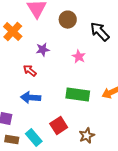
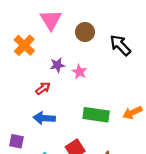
pink star: (79, 57) -> (79, 72), moved
red arrow: (30, 71) -> (43, 88), turned 104

